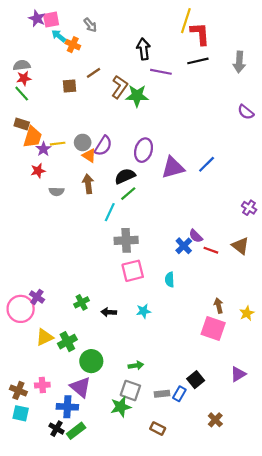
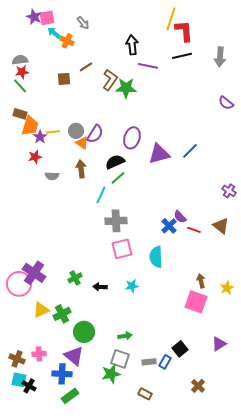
cyan semicircle: (170, 280) -> (156, 257), size x1.5
purple cross: (37, 297) -> (34, 273), size x1.6
black cross: (56, 429) -> (29, 386), moved

